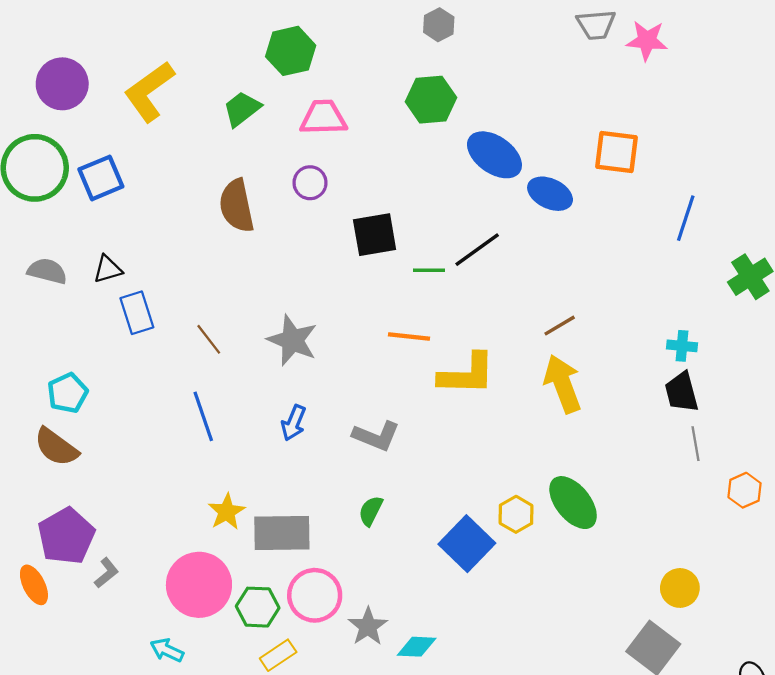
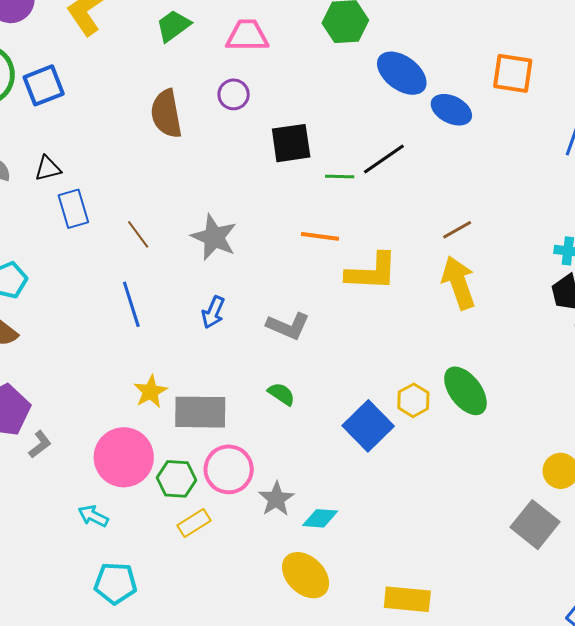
green semicircle: (371, 511) -> (281, 394), turned 96

